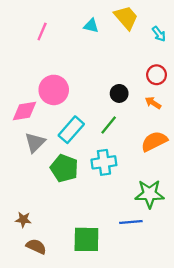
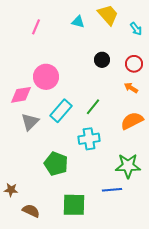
black circle: (119, 93) -> (102, 60), moved
green pentagon: (64, 168) -> (56, 164), moved
brown star: (23, 220) -> (11, 190), moved

